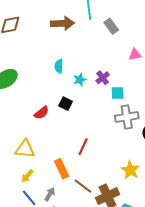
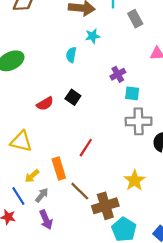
cyan star: (80, 80) -> (93, 36), moved
yellow arrow: (27, 176) -> (32, 176), moved

